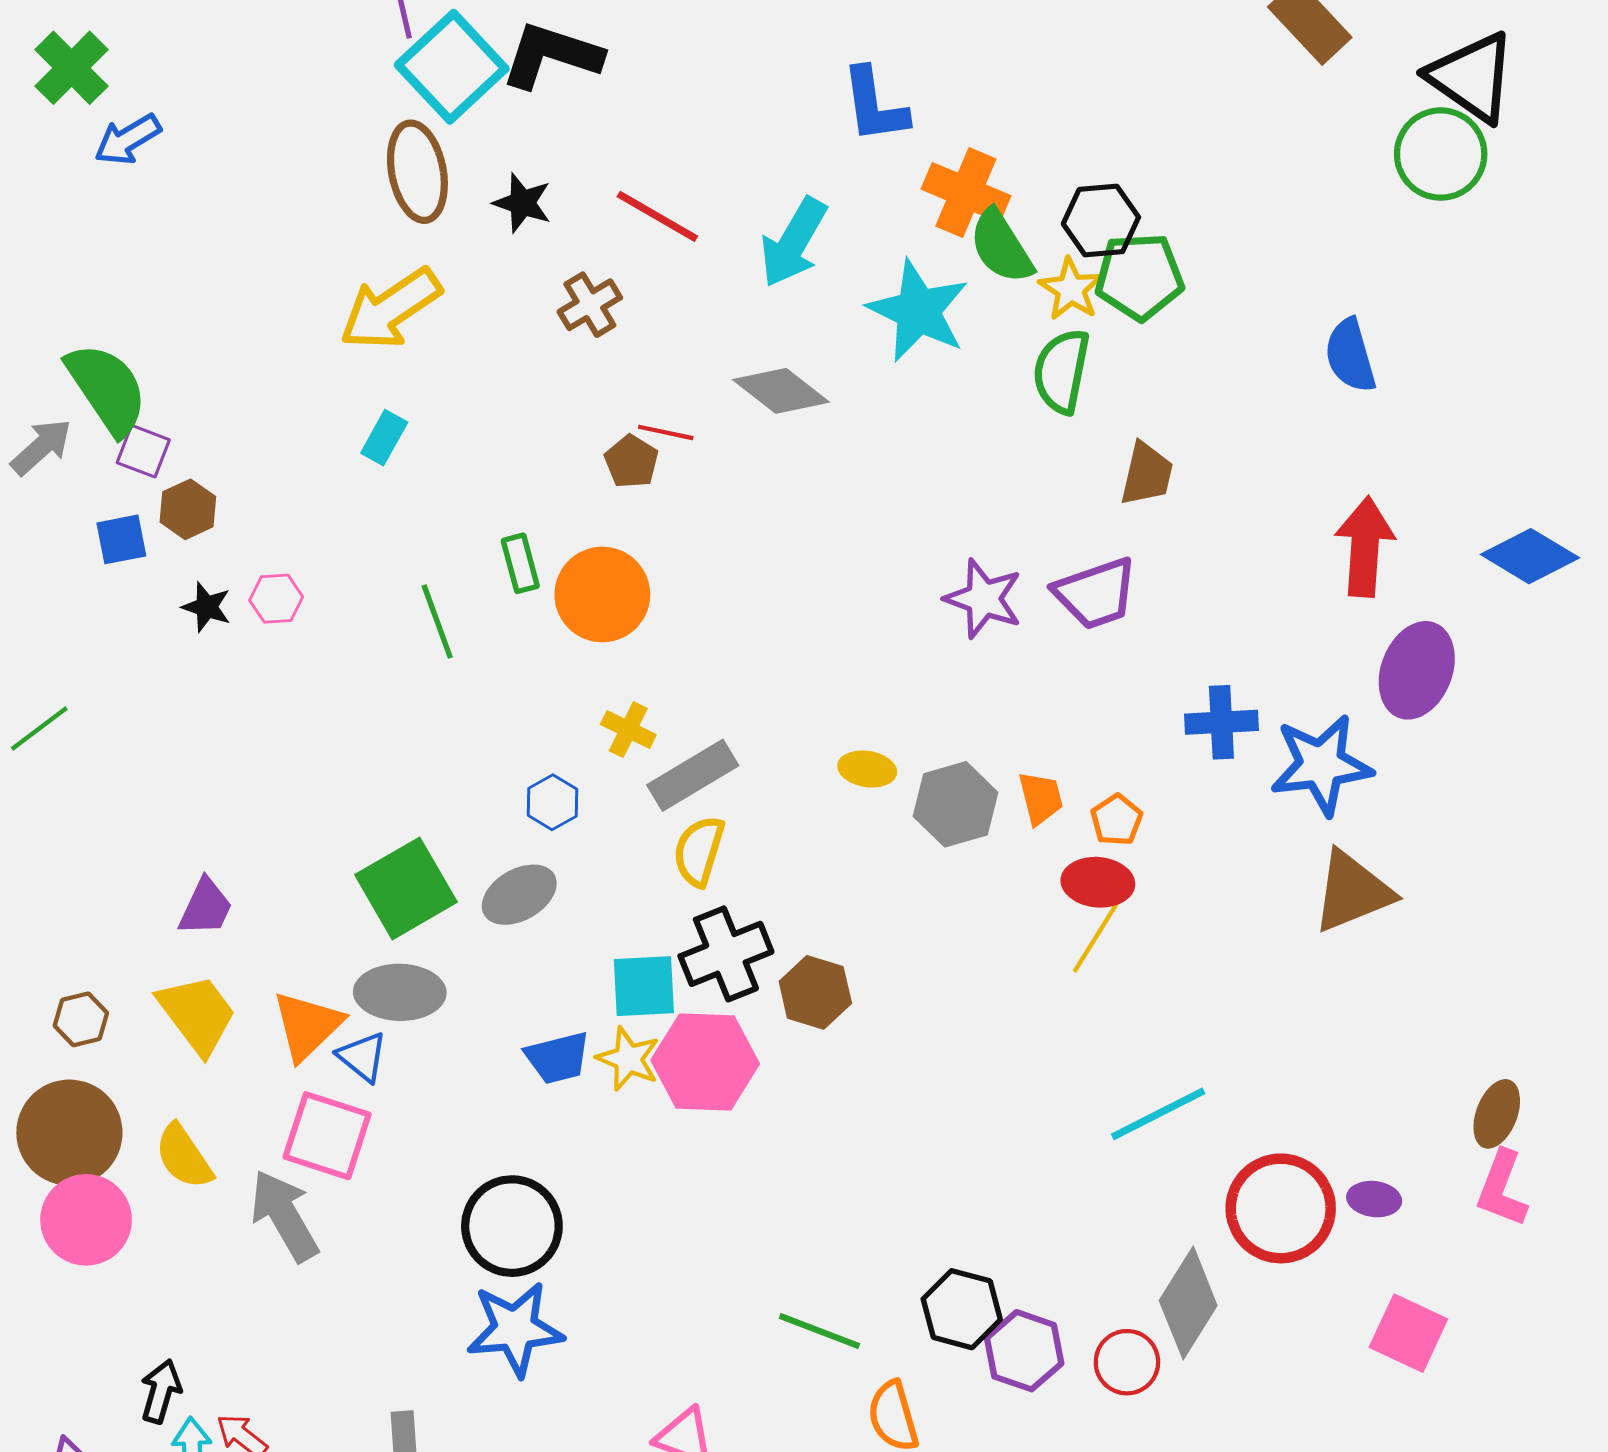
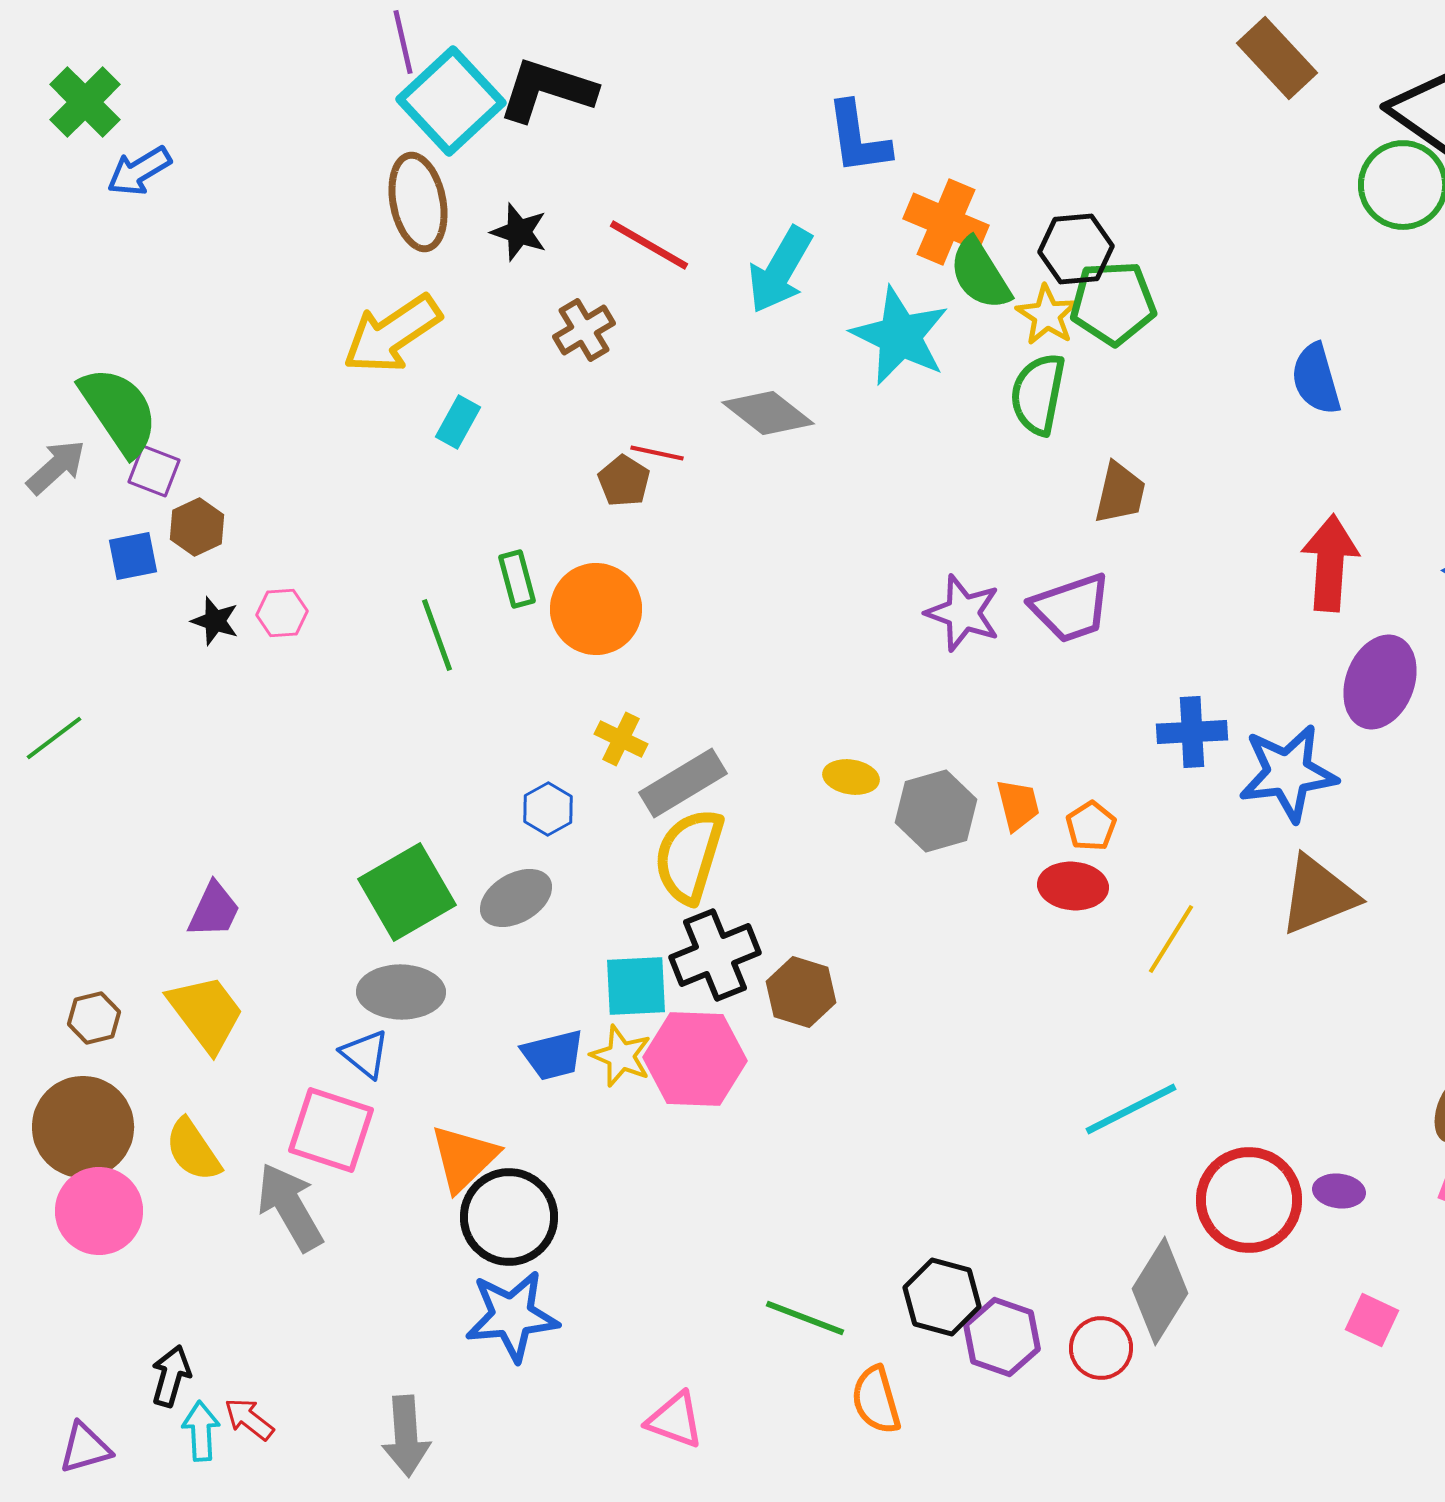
cyan rectangle: (384, 438) -> (458, 422), moved
yellow semicircle: (699, 851) -> (689, 856), size x1.4
yellow line: (1096, 937) -> (1171, 939), moved
orange triangle: (307, 1026) -> (464, 1158), moved
pink square: (1408, 1333) -> (1372, 1320), size x0.7

